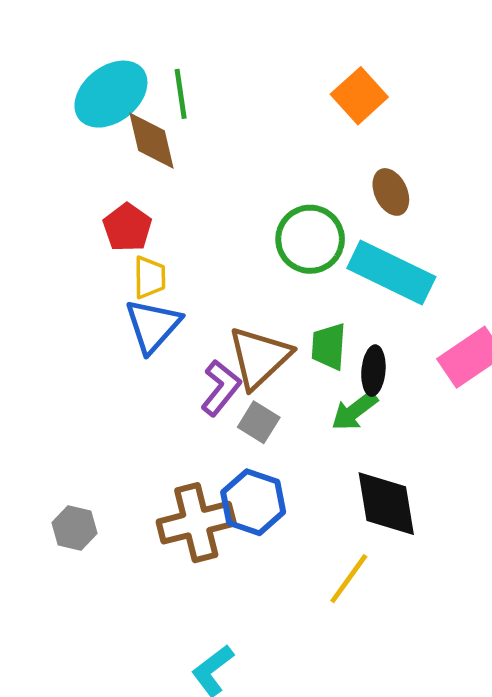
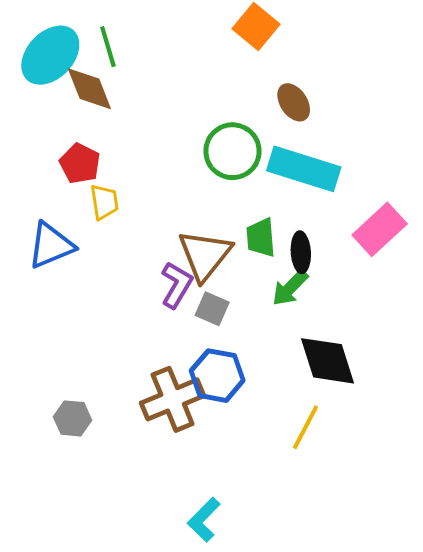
blue triangle: (153, 326) -> (51, 245), moved, turned 34

